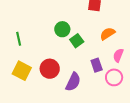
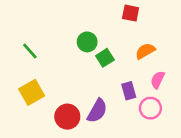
green line: (19, 39) -> (30, 51), turned -32
red circle: (50, 69) -> (67, 117), moved
yellow square: (22, 71) -> (32, 92), turned 30

